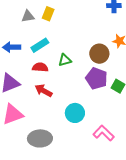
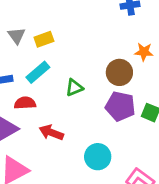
yellow rectangle: (48, 14) -> (44, 39), moved, turned 56
gray triangle: (28, 16) -> (17, 36), turned -48
red semicircle: (40, 67) -> (25, 103), moved

